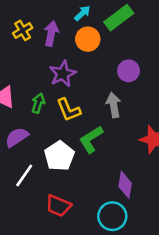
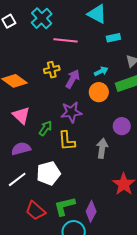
green L-shape: (91, 139) -> (65, 206), moved

